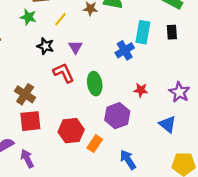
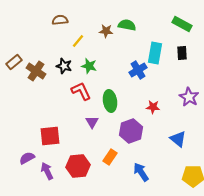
green star: (28, 17) -> (89, 66), moved
purple triangle: (75, 47) -> (92, 122), moved
purple star: (179, 92) -> (189, 97), moved
brown cross: (25, 94) -> (36, 71), moved
red hexagon: (71, 131) -> (78, 166), moved

